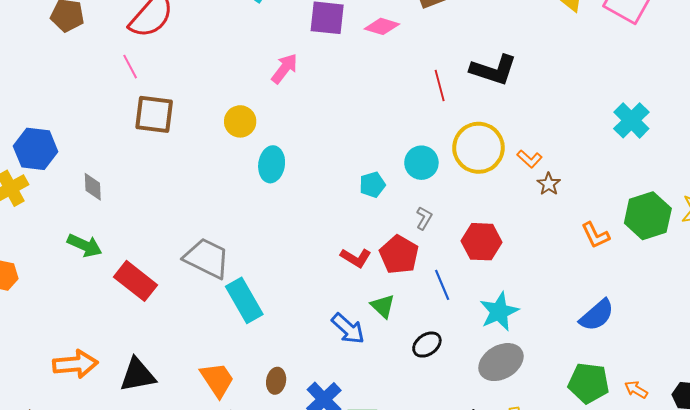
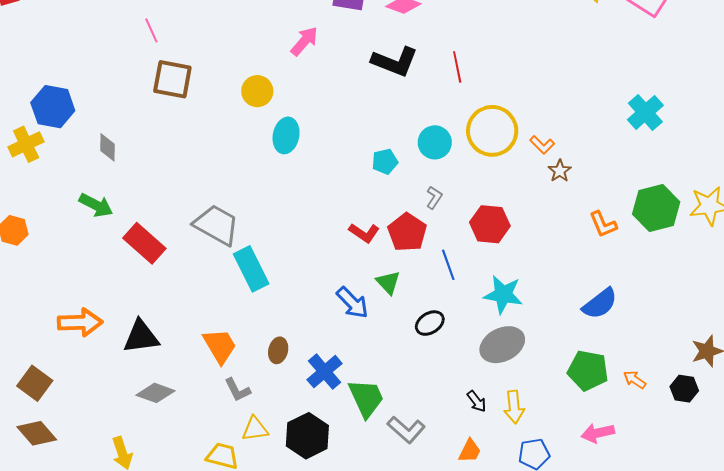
black L-shape: (494, 70) -> (395, 62), moved
cyan star: (499, 312) -> (503, 295), turned 30

